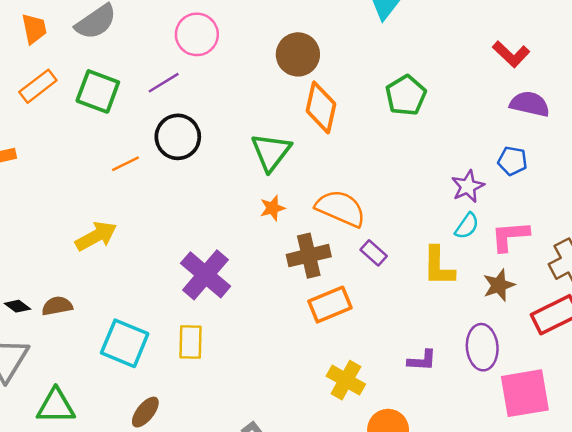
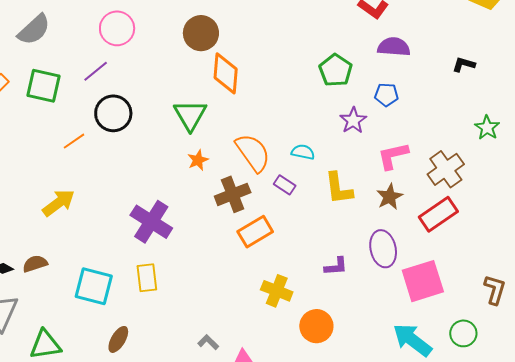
green pentagon: (406, 95) -> (336, 70), moved
orange semicircle: (341, 208) -> (253, 153), turned 39
cyan semicircle: (467, 226) -> (303, 152), moved, turned -105

